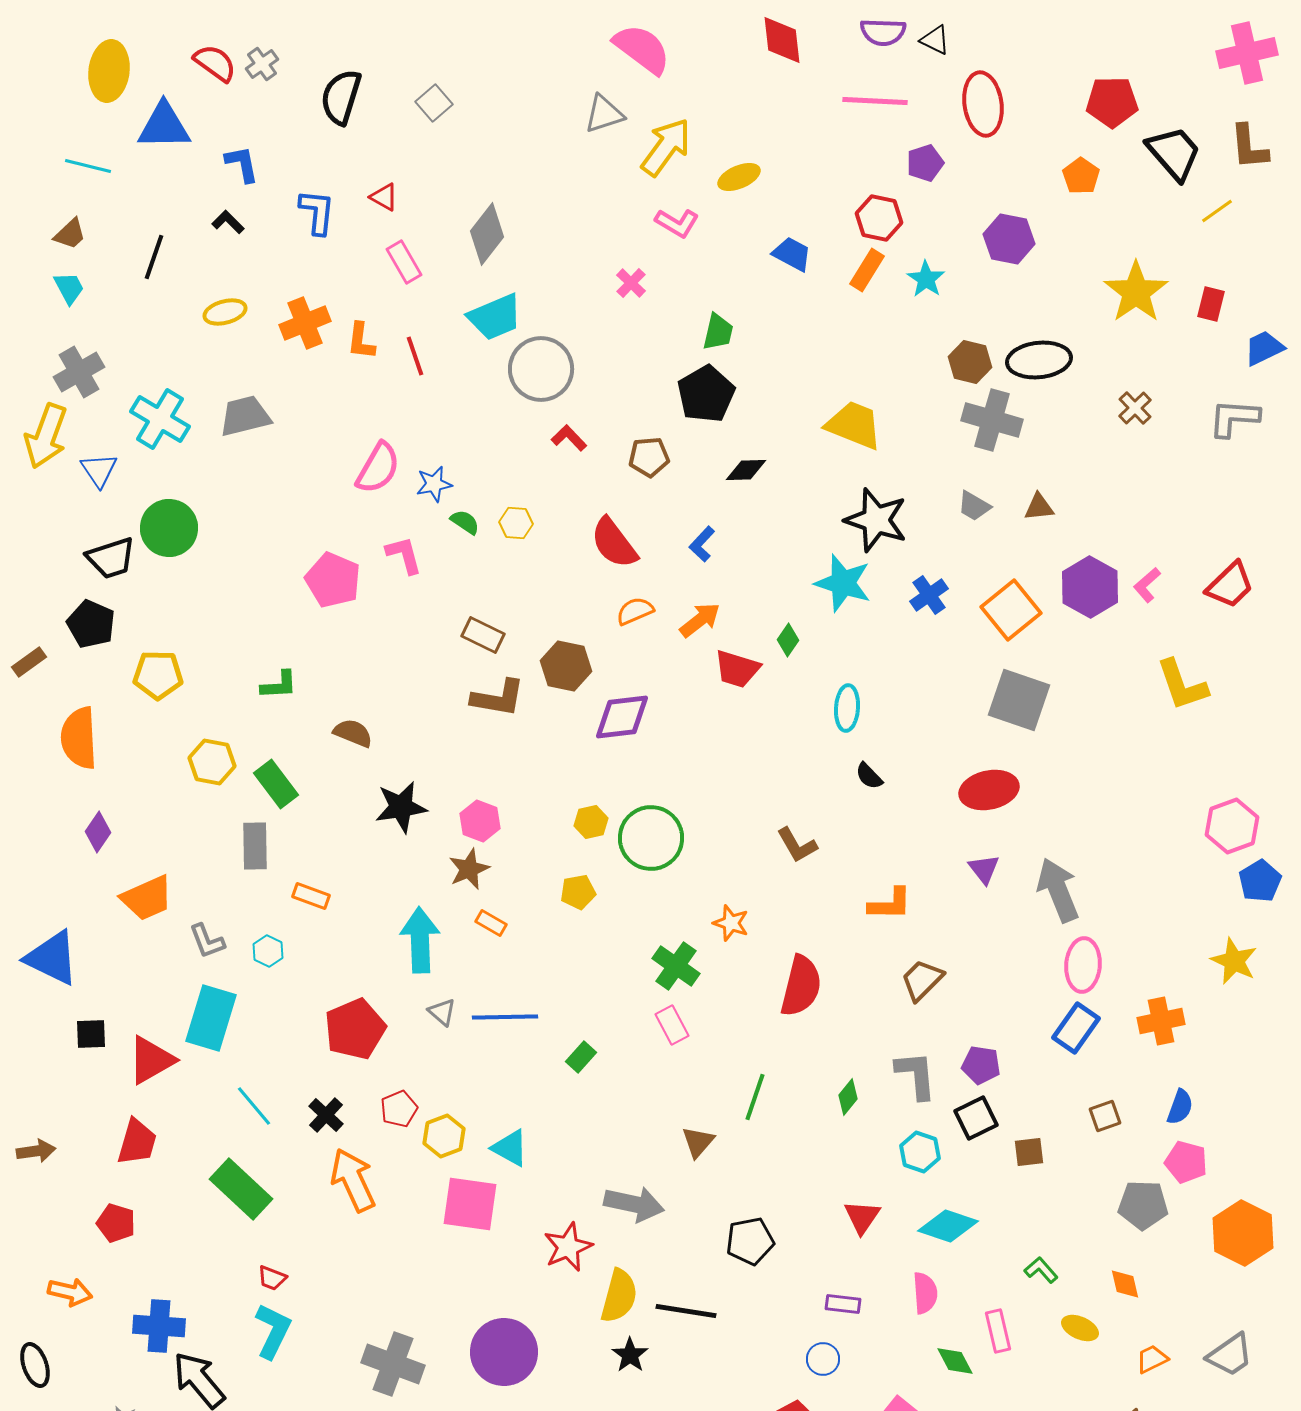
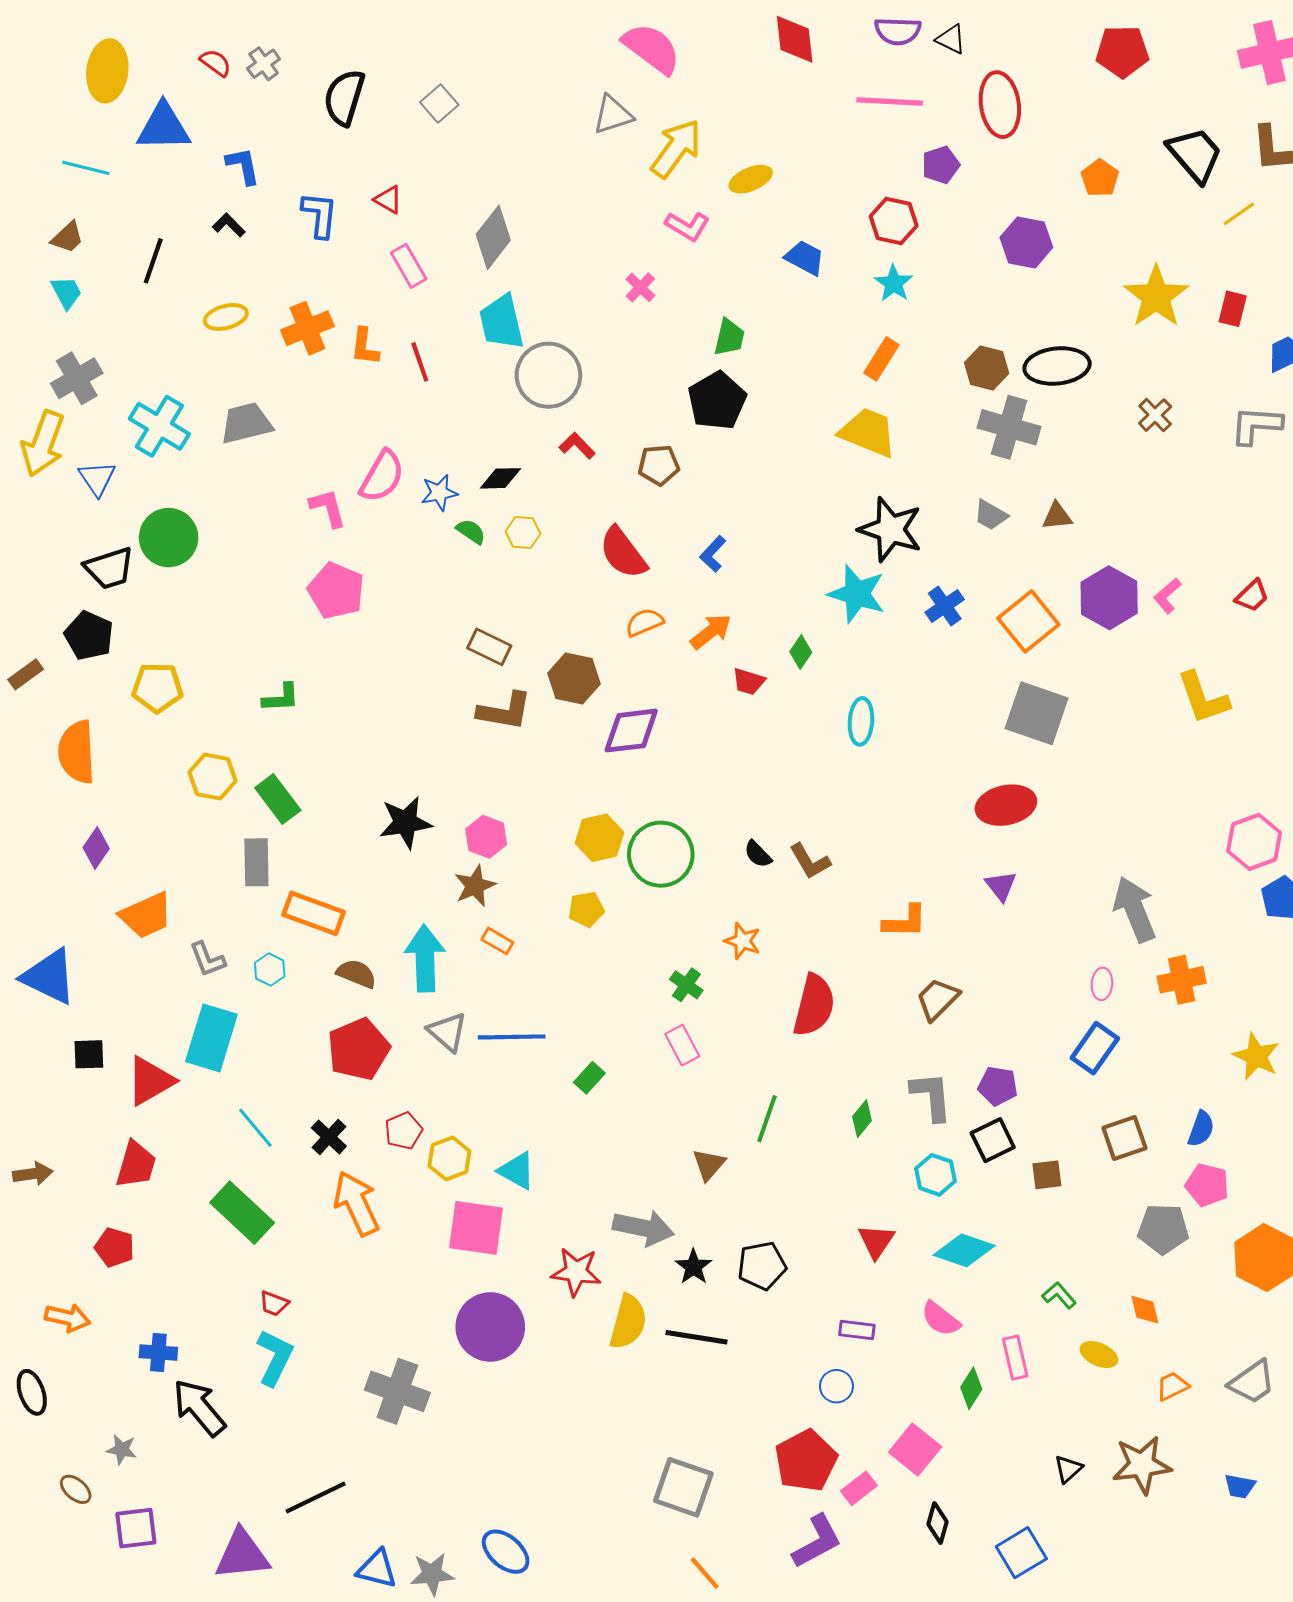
red semicircle: (215, 63) -> (216, 63), size x0.7
red pentagon: (1112, 102) -> (1122, 51), moved
orange rectangle: (867, 270) -> (881, 359), moved
cyan star: (926, 279) -> (894, 283), moved
cyan trapezoid: (495, 317) -> (501, 322), turned 100
black diamond: (746, 470) -> (500, 478), moved
pink L-shape: (404, 555) -> (328, 508), moved
red trapezoid: (1230, 585) -> (1252, 596), size x0.7
red trapezoid: (737, 669) -> (749, 682), size x0.7
brown semicircle: (353, 733) -> (356, 974), moved
black semicircle: (869, 776) -> (758, 854), moved
yellow hexagon: (591, 822) -> (600, 838), size x1.4
gray arrow: (1058, 890) -> (1135, 909), moved
orange rectangle: (311, 896) -> (314, 913), size x1.6
yellow star: (1234, 961) -> (1256, 1056), moved
pink ellipse: (1083, 965) -> (1102, 984), size x0.6
green cross: (676, 966) -> (686, 985), size x0.7
gray triangle: (442, 1012) -> (447, 1032), size x1.4
orange cross: (1161, 1021) -> (1182, 980), moved
brown square: (1105, 1116) -> (1124, 1138), size x1.4
red star: (568, 1247) -> (576, 1272), turned 30
pink semicircle: (925, 1293) -> (941, 1319), turned 132
blue cross: (159, 1326) -> (158, 1352), size x0.7
purple circle: (504, 1352) -> (490, 1327), moved
black star: (630, 1355) -> (693, 1267), moved
green diamond: (955, 1361) -> (971, 1388), turned 60

